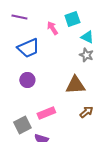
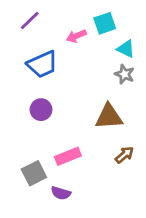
purple line: (19, 17) -> (30, 20), turned -56
pink arrow: (52, 28) -> (76, 36), turned -80

